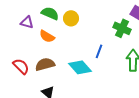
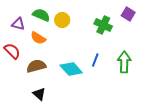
green cross: (122, 28) -> (103, 25), moved
blue line: (99, 51) -> (95, 60), moved
red semicircle: (21, 66) -> (12, 51), moved

